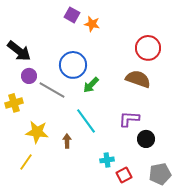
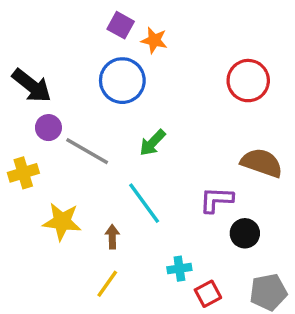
blue circle: (73, 65) -> (122, 81), moved
brown semicircle: (138, 79) -> (262, 163), moved
yellow line: (26, 162) -> (107, 284), moved

